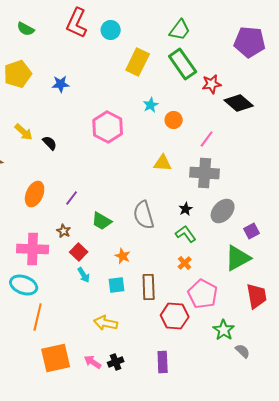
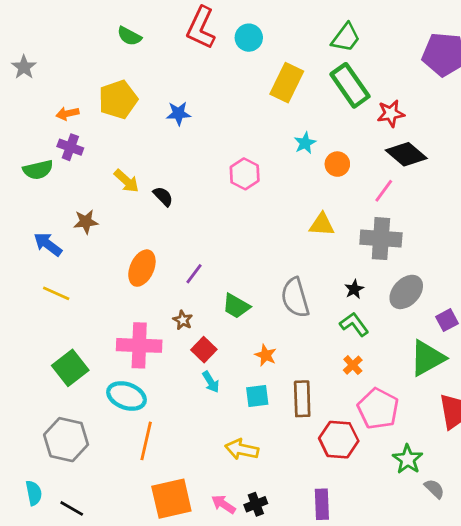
black diamond: (239, 103) -> (406, 154), moved
pink hexagon: (108, 127) -> (245, 174), size x0.7

